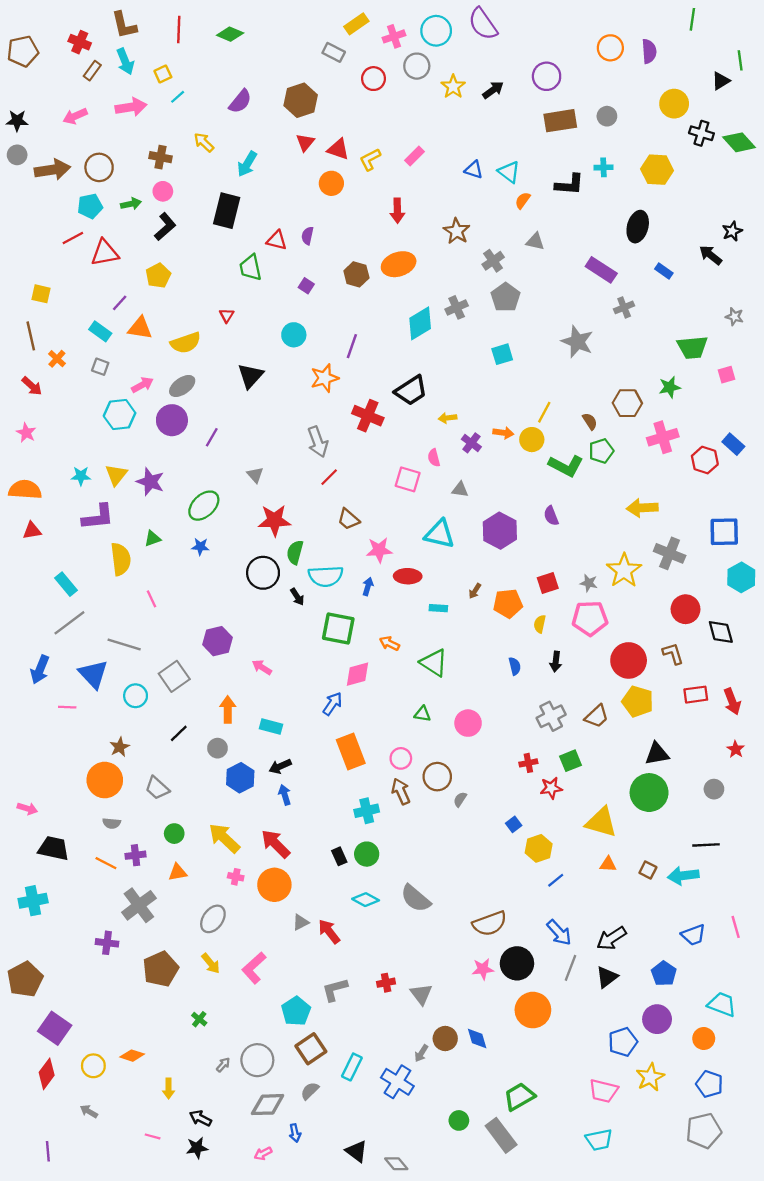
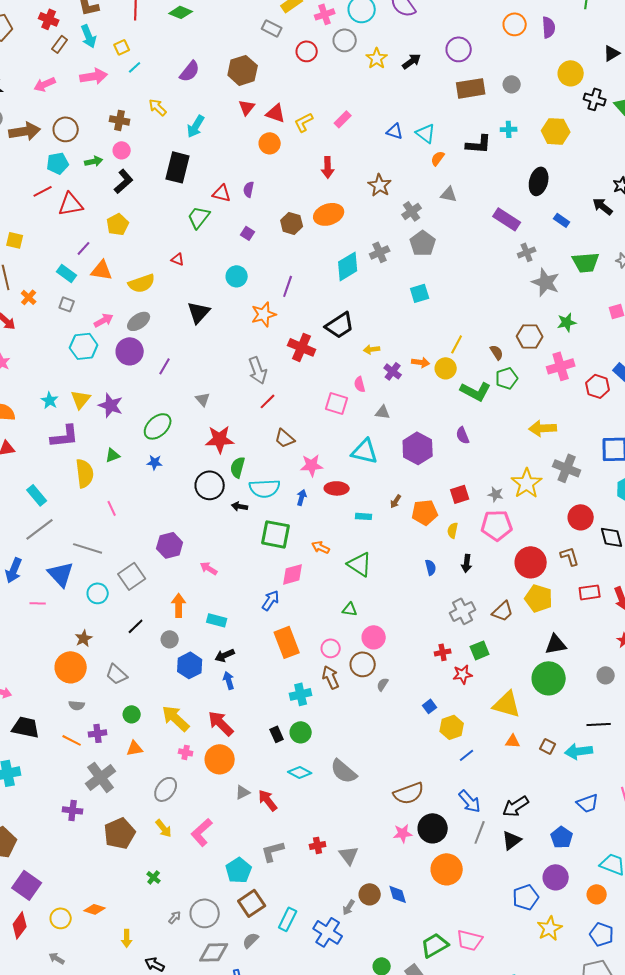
green trapezoid: (251, 268) -> (199, 217), turned 50
red triangle: (227, 315) -> (178, 259), turned -40
gray star: (577, 342) -> (546, 282), moved
green trapezoid: (692, 347) -> (586, 262), moved
cyan star: (81, 476) -> (50, 400), turned 30
black arrow: (297, 597) -> (240, 506), turned 133
pink circle: (468, 723) -> (374, 637), moved
pink trapezoid: (604, 1091) -> (470, 940), moved

